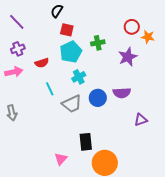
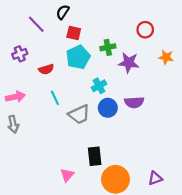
purple line: (17, 22) -> (36, 24), moved
orange star: (148, 37) -> (166, 57), moved
purple star: (128, 57) -> (129, 63), moved, turned 30
pink arrow: (14, 72) -> (15, 97), moved
cyan cross: (79, 77) -> (99, 86), moved
purple triangle: (141, 120) -> (155, 178), moved

